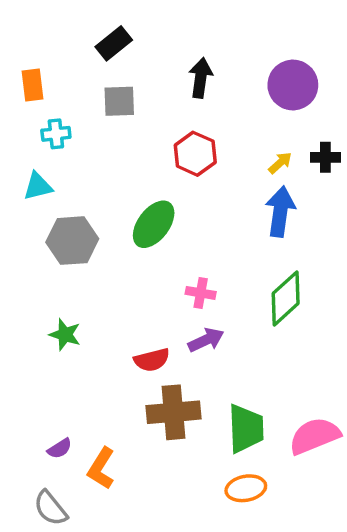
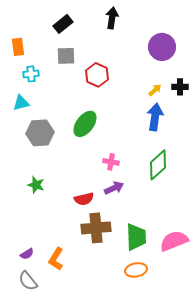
black arrow: (201, 78) -> (112, 18), moved
red hexagon: (195, 154) -> (97, 75), moved
purple semicircle: (60, 449) -> (27, 254), moved

